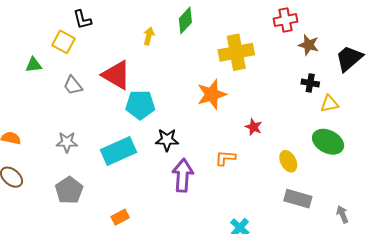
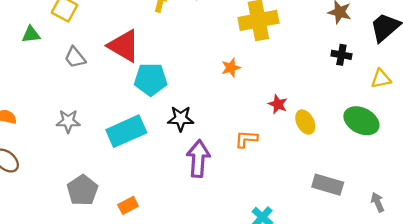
orange star: (212, 94) -> (231, 68), size x0.6
yellow triangle: (329, 104) -> (381, 79), moved
yellow ellipse: (288, 161) -> (305, 122), moved
gray pentagon: (69, 190) -> (83, 190), moved

